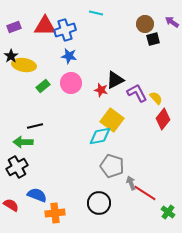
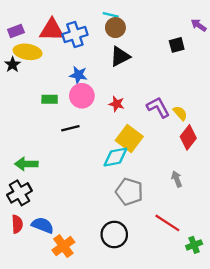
brown circle: (145, 24) -> (115, 28), moved
blue star: (69, 56) -> (78, 75), moved
yellow ellipse: (24, 65) -> (28, 52), moved
black triangle: (115, 80) -> (120, 56), moved
green rectangle: (43, 86) -> (50, 99), turned 40
black line: (35, 126) -> (70, 128), moved
gray arrow: (131, 183) -> (177, 179), moved
red semicircle: (11, 205) -> (17, 224), moved, turned 56
green cross: (168, 212) -> (194, 245), turned 32
orange cross: (55, 213) -> (63, 246), turned -30

